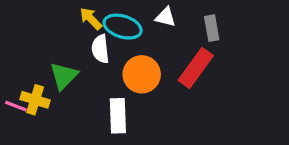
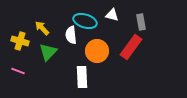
yellow arrow: (91, 19) -> (42, 28), moved
yellow cross: (35, 100) -> (20, 41), moved

